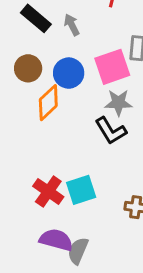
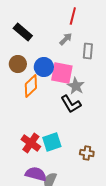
gray arrow: (72, 25) -> (66, 39), moved, turned 72
pink square: (112, 67) -> (62, 73), moved, turned 30
gray star: (118, 103) -> (76, 86), turned 30

